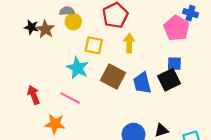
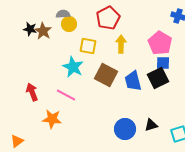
pink pentagon: (176, 28) -> (160, 43), moved

